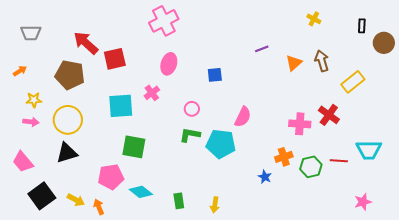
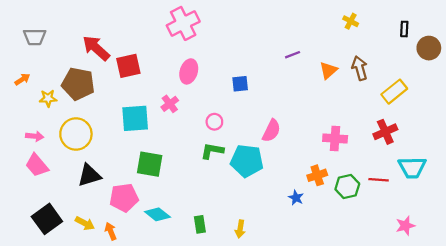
yellow star: (34, 100) -> (48, 98), moved
red cross: (329, 115) -> (385, 132), moved, turned 30
black triangle: (67, 153) -> (89, 175), moved
pink trapezoid: (23, 162) -> (37, 165), moved

